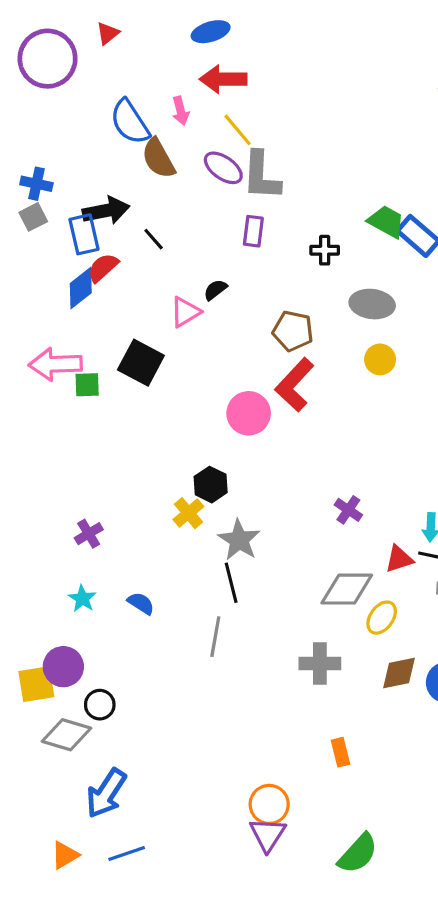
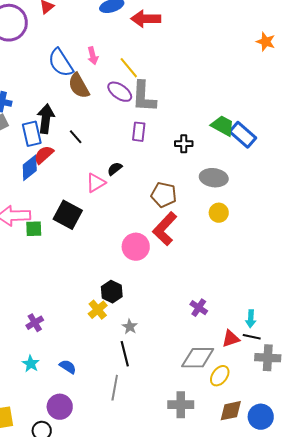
red arrow: (223, 79) -> (146, 19), moved
black arrow: (106, 211) -> (46, 119), turned -72
gray star: (239, 540) -> (130, 327), size x0.6
purple circle: (63, 667) -> (60, 407), moved

